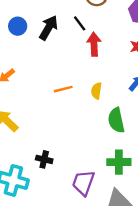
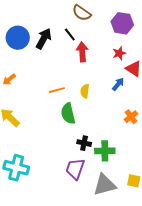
blue circle: (18, 26) -> (18, 38), size x1.5
green semicircle: (116, 120) -> (68, 113), moved
black cross: (44, 159) -> (84, 143), moved

